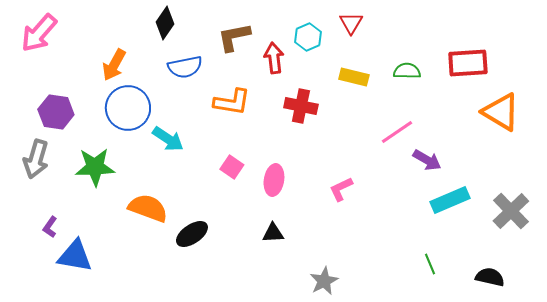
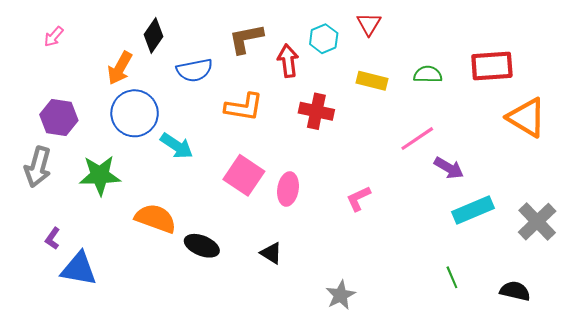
black diamond: (165, 23) -> (153, 36), moved
pink arrow: (39, 33) -> (54, 37), moved, size x0.5
pink square: (232, 167) -> (244, 175), size x1.6
black triangle: (273, 233) -> (271, 253), moved, turned 35
black ellipse: (192, 234) -> (202, 246), turned 56

